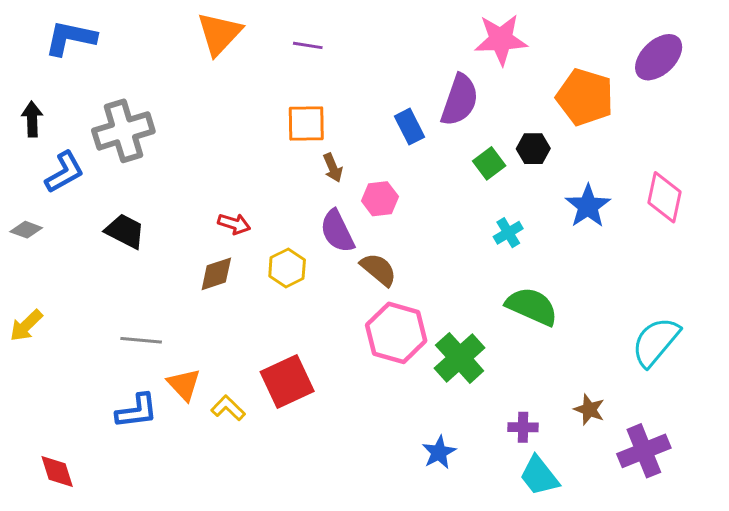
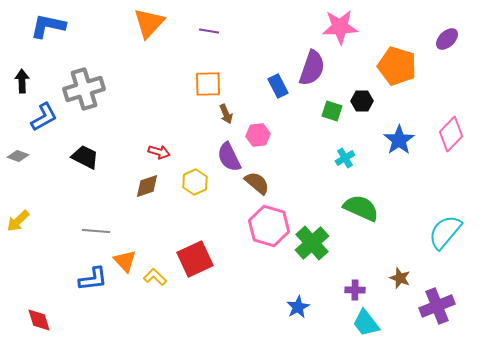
purple ellipse: (659, 57) -> (447, 39), size x0.7
green square: (489, 163) -> (332, 111), turned -35
pink diamond: (664, 197) -> (451, 134), turned 32

